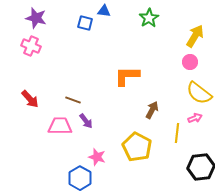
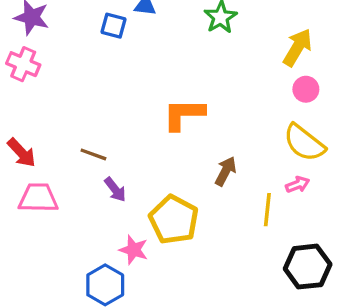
pink circle: (190, 62) -> (306, 89), moved
pink trapezoid: (60, 126) -> (38, 198), moved
yellow pentagon: (137, 147) -> (174, 220), moved

